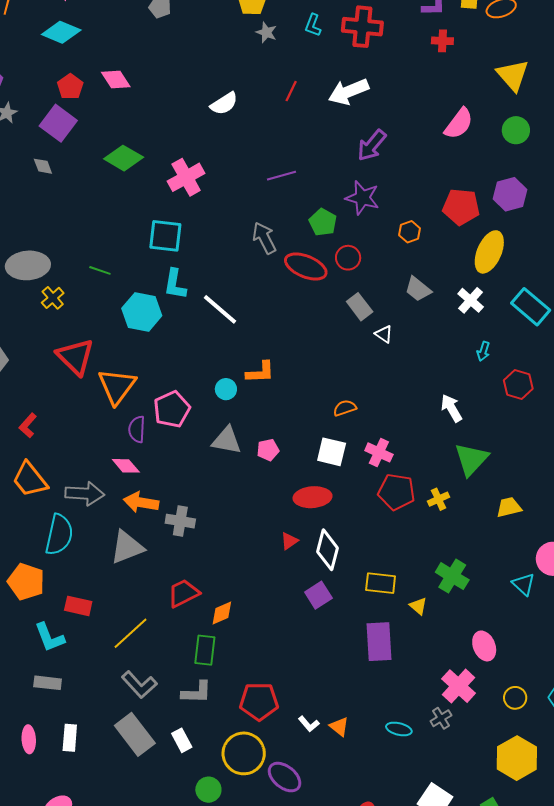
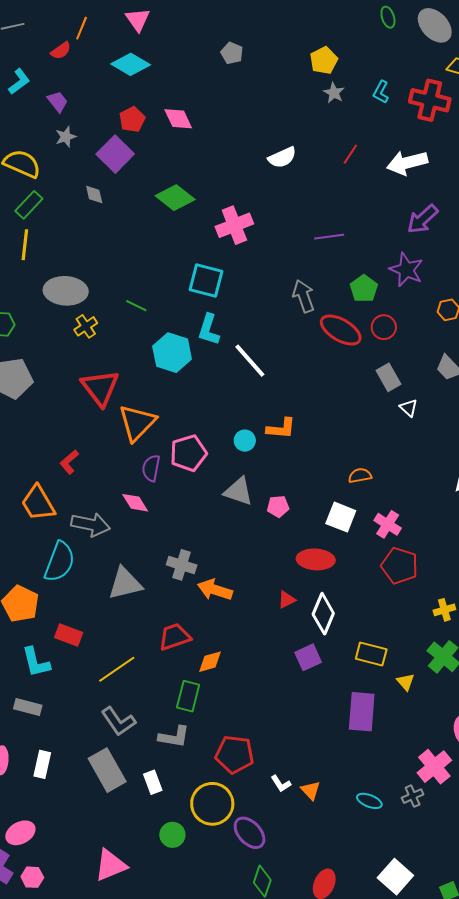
red L-shape: (28, 425) -> (69, 462), moved
yellow cross: (439, 499) -> (444, 610), moved
orange arrow: (141, 502) -> (215, 590), moved

